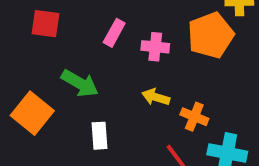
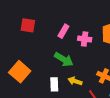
green arrow: (80, 83) -> (64, 59), moved
yellow arrow: (156, 97) -> (75, 81), moved

